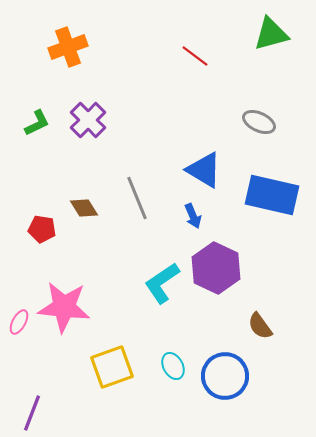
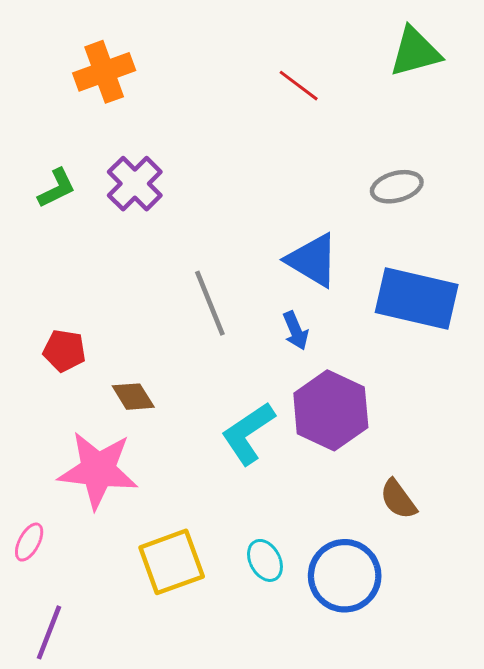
gray ellipse: (259, 122) -> (397, 187), turned -40
brown diamond: (84, 208) -> (133, 397), moved
pink ellipse: (19, 322) -> (29, 542), moved

